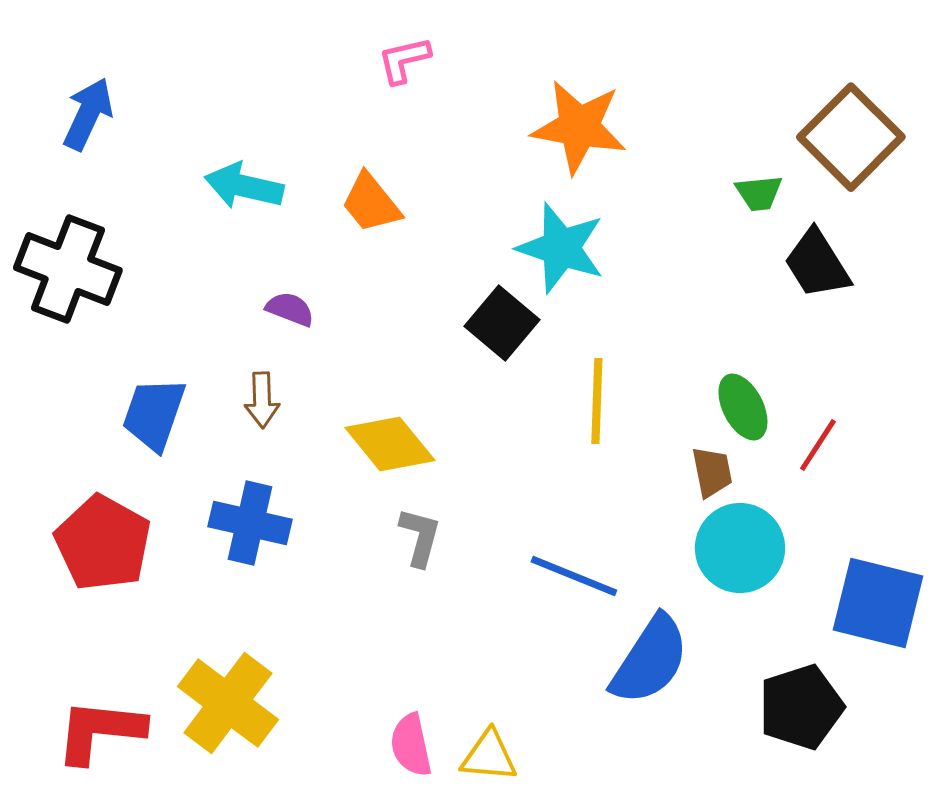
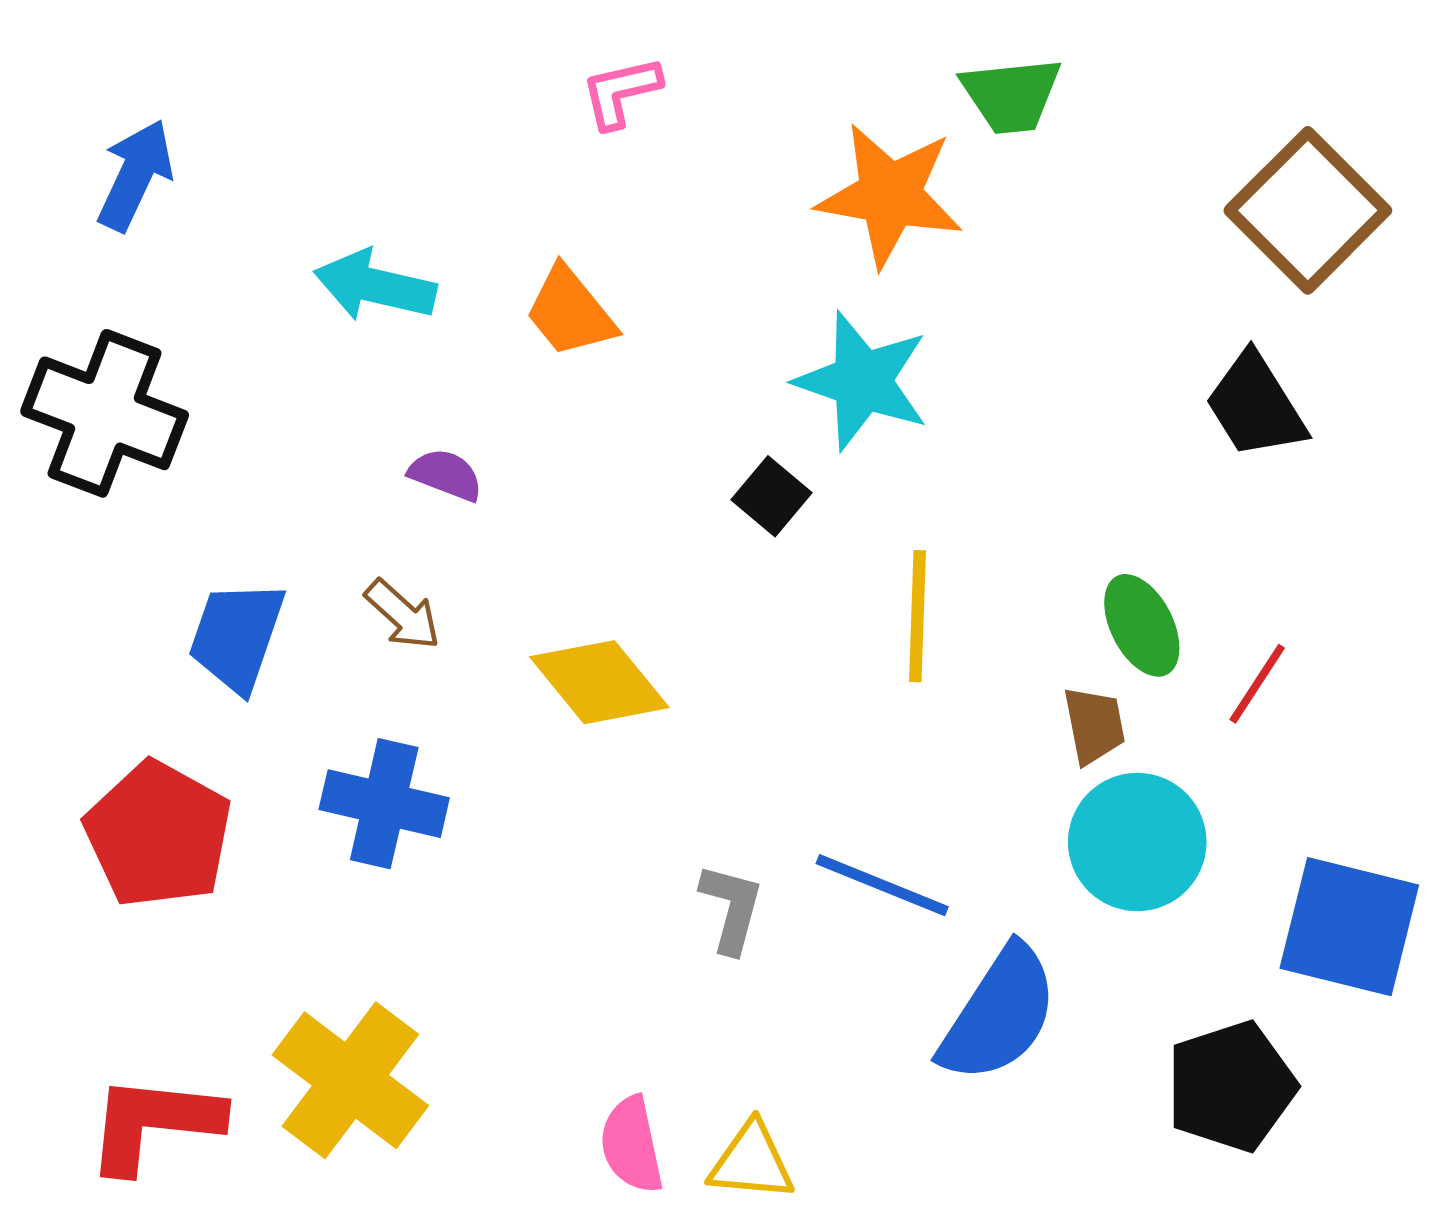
green trapezoid: (759, 193) -> (1011, 95), moved, size x1.4
black square: (502, 323) -> (771, 496), size x0.7
brown arrow: (262, 400) -> (403, 615), turned -46
gray L-shape: (420, 537) -> (732, 908), moved

